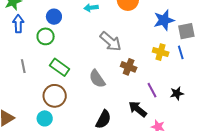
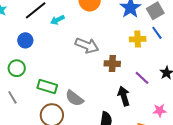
green circle: (46, 36) -> (17, 68), moved
gray semicircle: (97, 79) -> (74, 98), moved
black arrow: (138, 109) -> (124, 96), moved, turned 54

